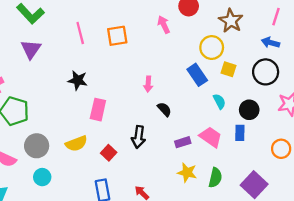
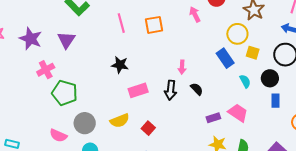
purple triangle: (31, 49) -> (66, 40), moved
pink rectangle: (98, 110) -> (138, 90), turned 60
black circle: (249, 110) -> (270, 78), moved
blue rectangle: (240, 133) -> (276, 101), moved
black arrow: (138, 137) -> (171, 90), moved

